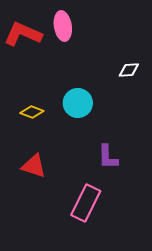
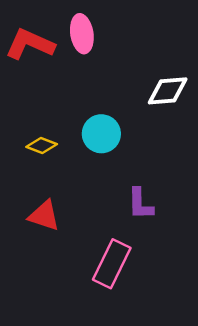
white diamond: (129, 70) -> (168, 91), size x1.5

